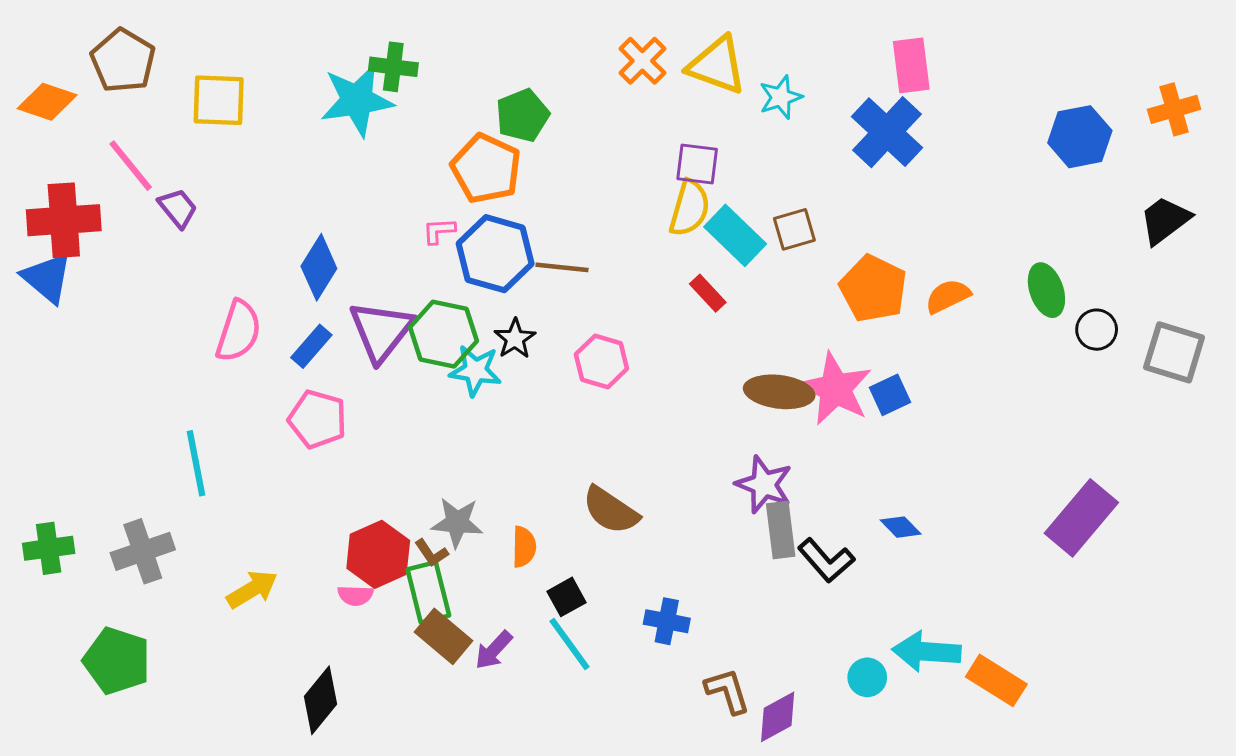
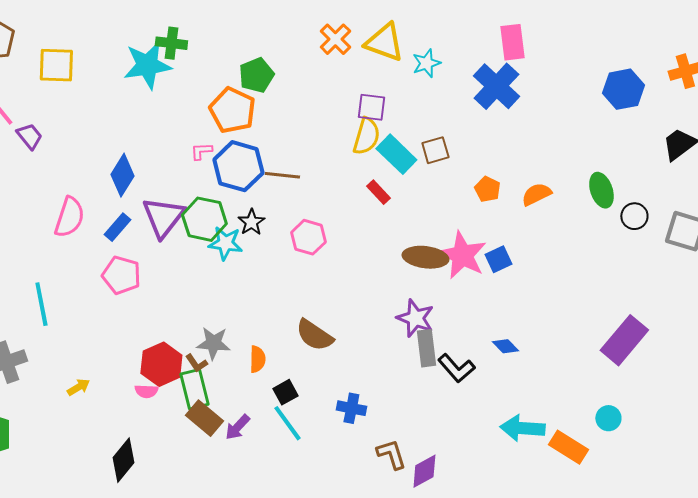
orange pentagon: (873, 289) -> (487, 189), size x0.6
yellow arrow: (252, 589) -> (78, 387), size x0.7
cyan circle: (867, 677) -> (608, 418), moved

